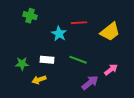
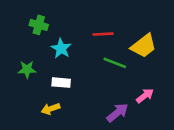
cyan star: (59, 34) -> (61, 48), moved
green line: (78, 60) -> (115, 63), moved
green star: (22, 64) -> (27, 69), moved

